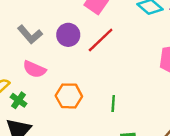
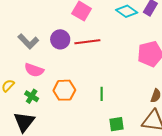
red line: (101, 40) -> (87, 42), turned 40
green cross: (19, 100) -> (32, 96), moved

